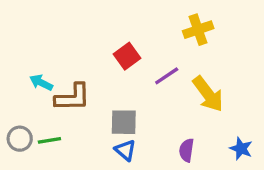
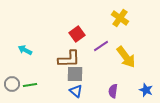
yellow cross: (198, 30) -> (120, 18), turned -36
brown L-shape: (73, 97) -> (69, 59), moved

